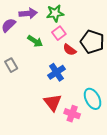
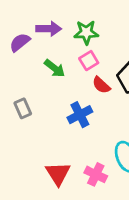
gray rectangle: (11, 65) -> (23, 108), moved
red triangle: (53, 102) -> (58, 174), moved

